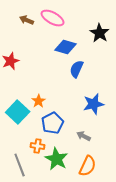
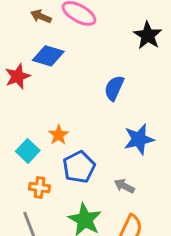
blue diamond: (66, 47) -> (48, 56), moved
cyan square: (18, 112) -> (28, 151), size x0.7
orange cross: (38, 146) -> (39, 187), moved

